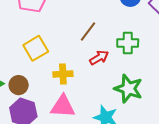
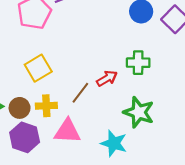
brown line: (88, 31) -> (80, 93), moved
yellow cross: (63, 74) -> (46, 106), moved

